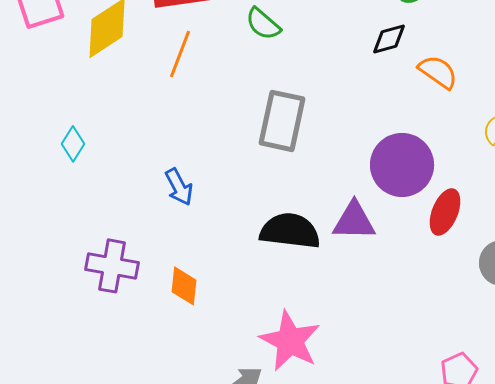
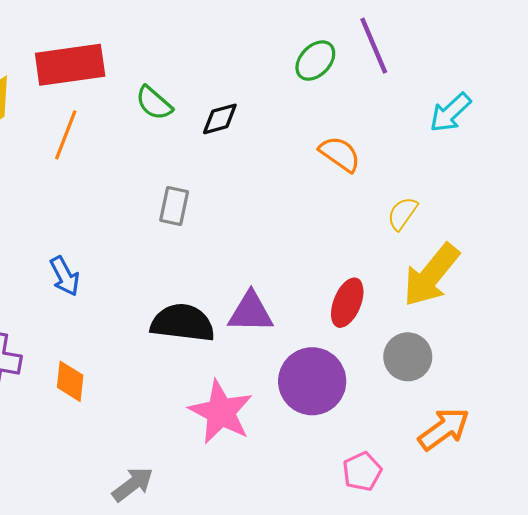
black diamond: (389, 39) -> (220, 119), moved
gray rectangle: (282, 121) -> (174, 206), size x0.6
purple circle: (402, 165) -> (312, 381), moved
pink star: (290, 341) -> (221, 412), moved

